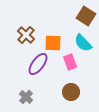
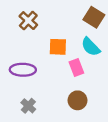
brown cross: (26, 35) -> (28, 21), moved
purple ellipse: (38, 64) -> (23, 70), moved, turned 55

